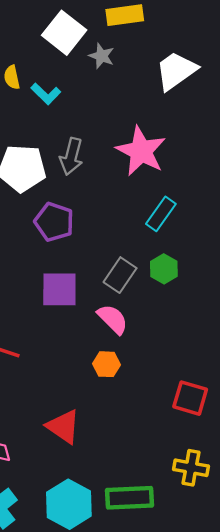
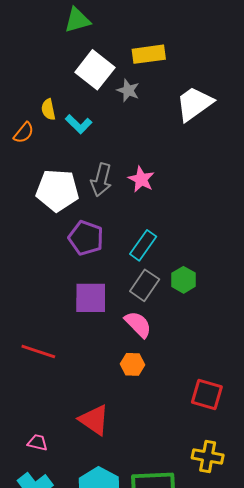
pink star: (141, 151) -> (141, 179), moved, size x0.6
cyan rectangle: (161, 214) -> (143, 245), moved

